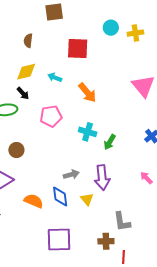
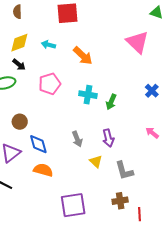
gray arrow: (71, 174) -> (77, 139), turned 91
purple arrow: (102, 177) -> (108, 138), size x0.7
blue diamond: (60, 196) -> (38, 144), moved
gray L-shape: (122, 222) -> (124, 171), moved

